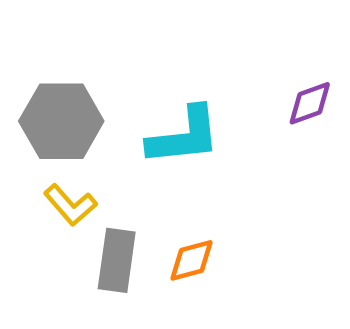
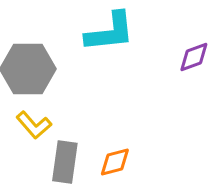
cyan L-shape: (184, 136) -> (110, 32), moved

